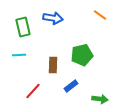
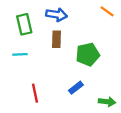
brown rectangle: (53, 65) -> (57, 39), moved
red line: (33, 91) -> (35, 93), turned -54

